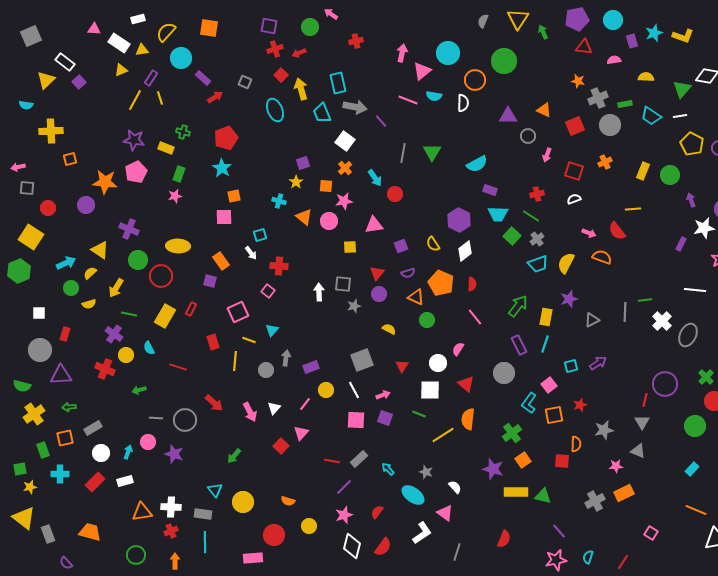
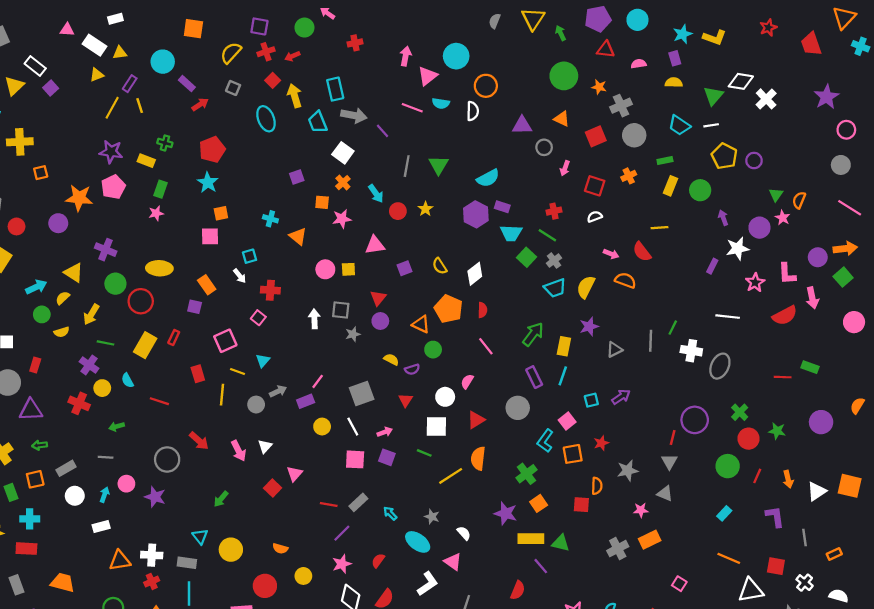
yellow semicircle: (166, 32) -> (231, 53), moved
purple rectangle: (632, 41) -> (675, 58), moved
green circle: (504, 61) -> (564, 76), moved
green rectangle: (625, 104) -> (665, 161), moved
yellow star: (296, 182) -> (425, 209), moved
purple hexagon: (459, 220) -> (476, 214), moved
pink circle: (329, 221) -> (325, 269), moved
purple semicircle: (408, 273) -> (412, 369), moved
green line: (645, 300) -> (673, 328), turned -56
white cross: (662, 321) -> (691, 351), turned -36
gray arrow: (286, 358) -> (278, 391), turned 56
red triangle: (466, 384) -> (476, 420), turned 48
pink line: (305, 404) -> (318, 381), moved
gray line: (156, 418) -> (106, 457), moved
red rectangle: (95, 482) -> (26, 549), moved, turned 48
purple line: (559, 531) -> (541, 566), moved

